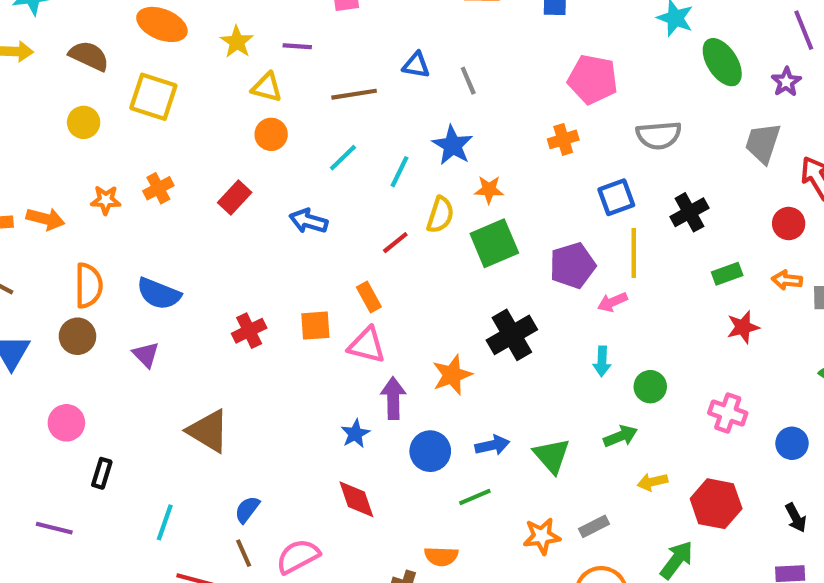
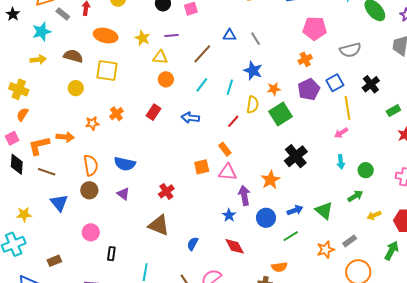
brown line: (354, 94) -> (202, 54), turned -30
purple pentagon: (573, 265) -> (309, 89), moved
red cross: (249, 331) -> (166, 191), moved
blue semicircle: (247, 509) -> (193, 244), moved

